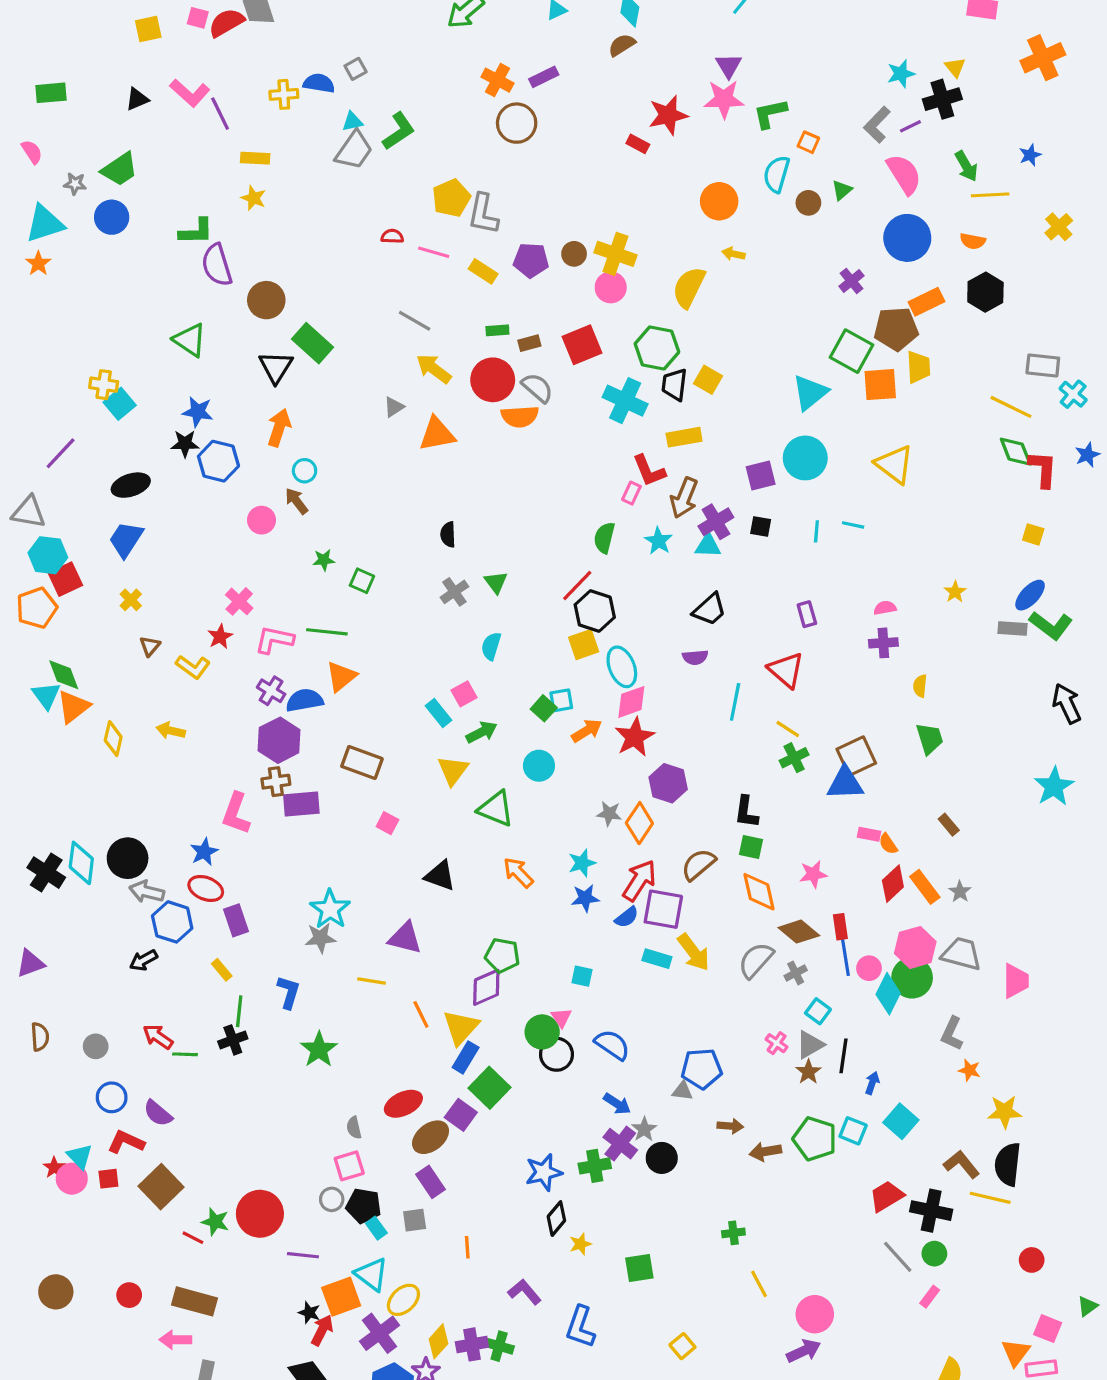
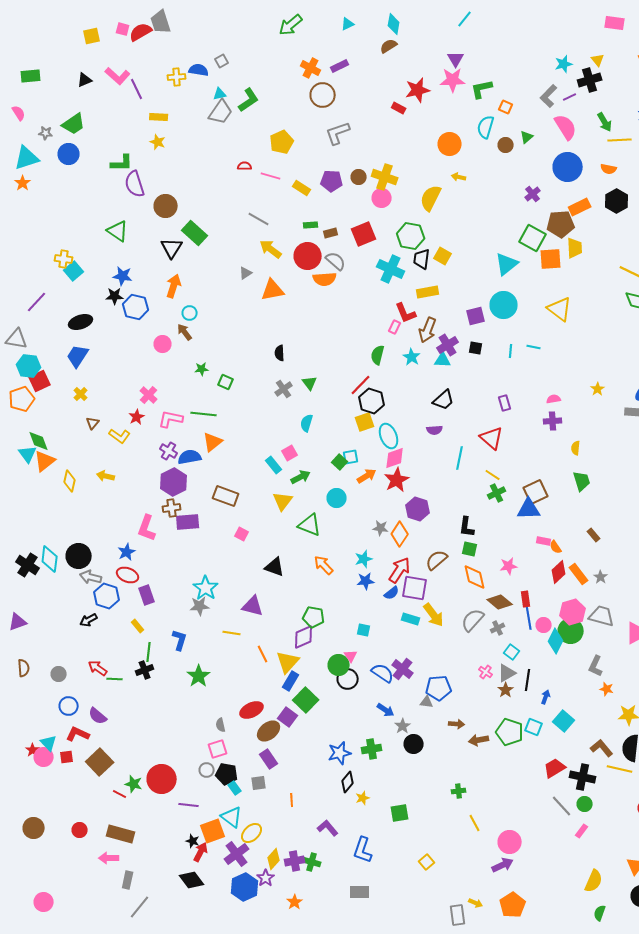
gray L-shape: (483, 214) -> (338, 133), moved, turned 60
purple cross: (620, 1144) -> (403, 669), moved

